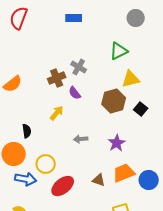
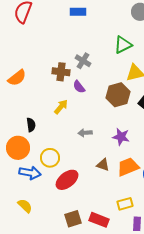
brown cross: (57, 78) -> (61, 72), turned 30
purple star: (117, 143) -> (121, 137), turned -30
brown triangle: (99, 180) -> (103, 165), moved

